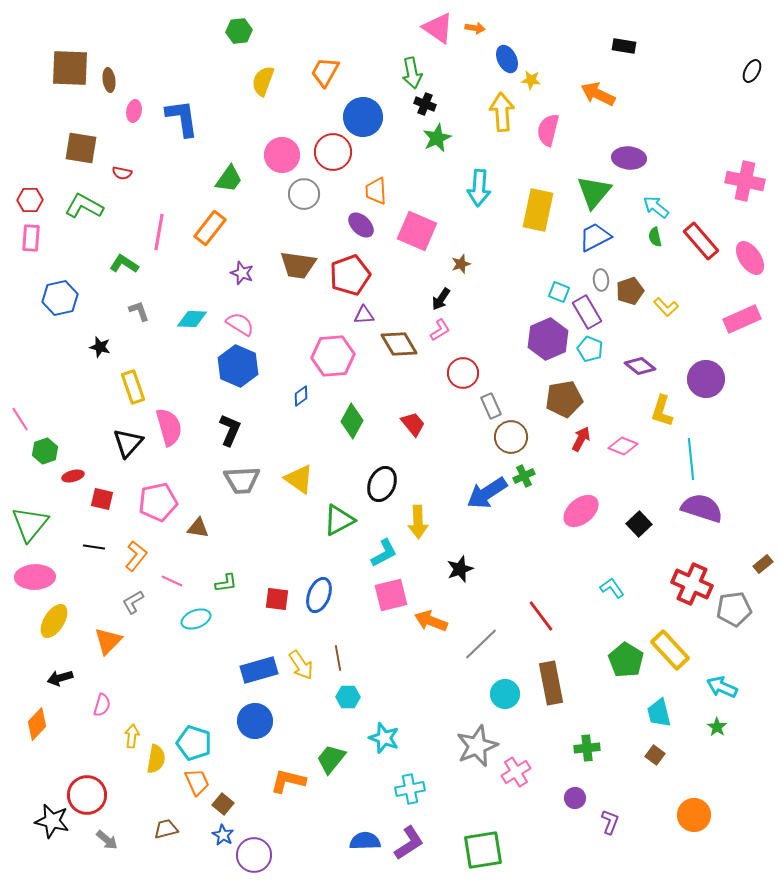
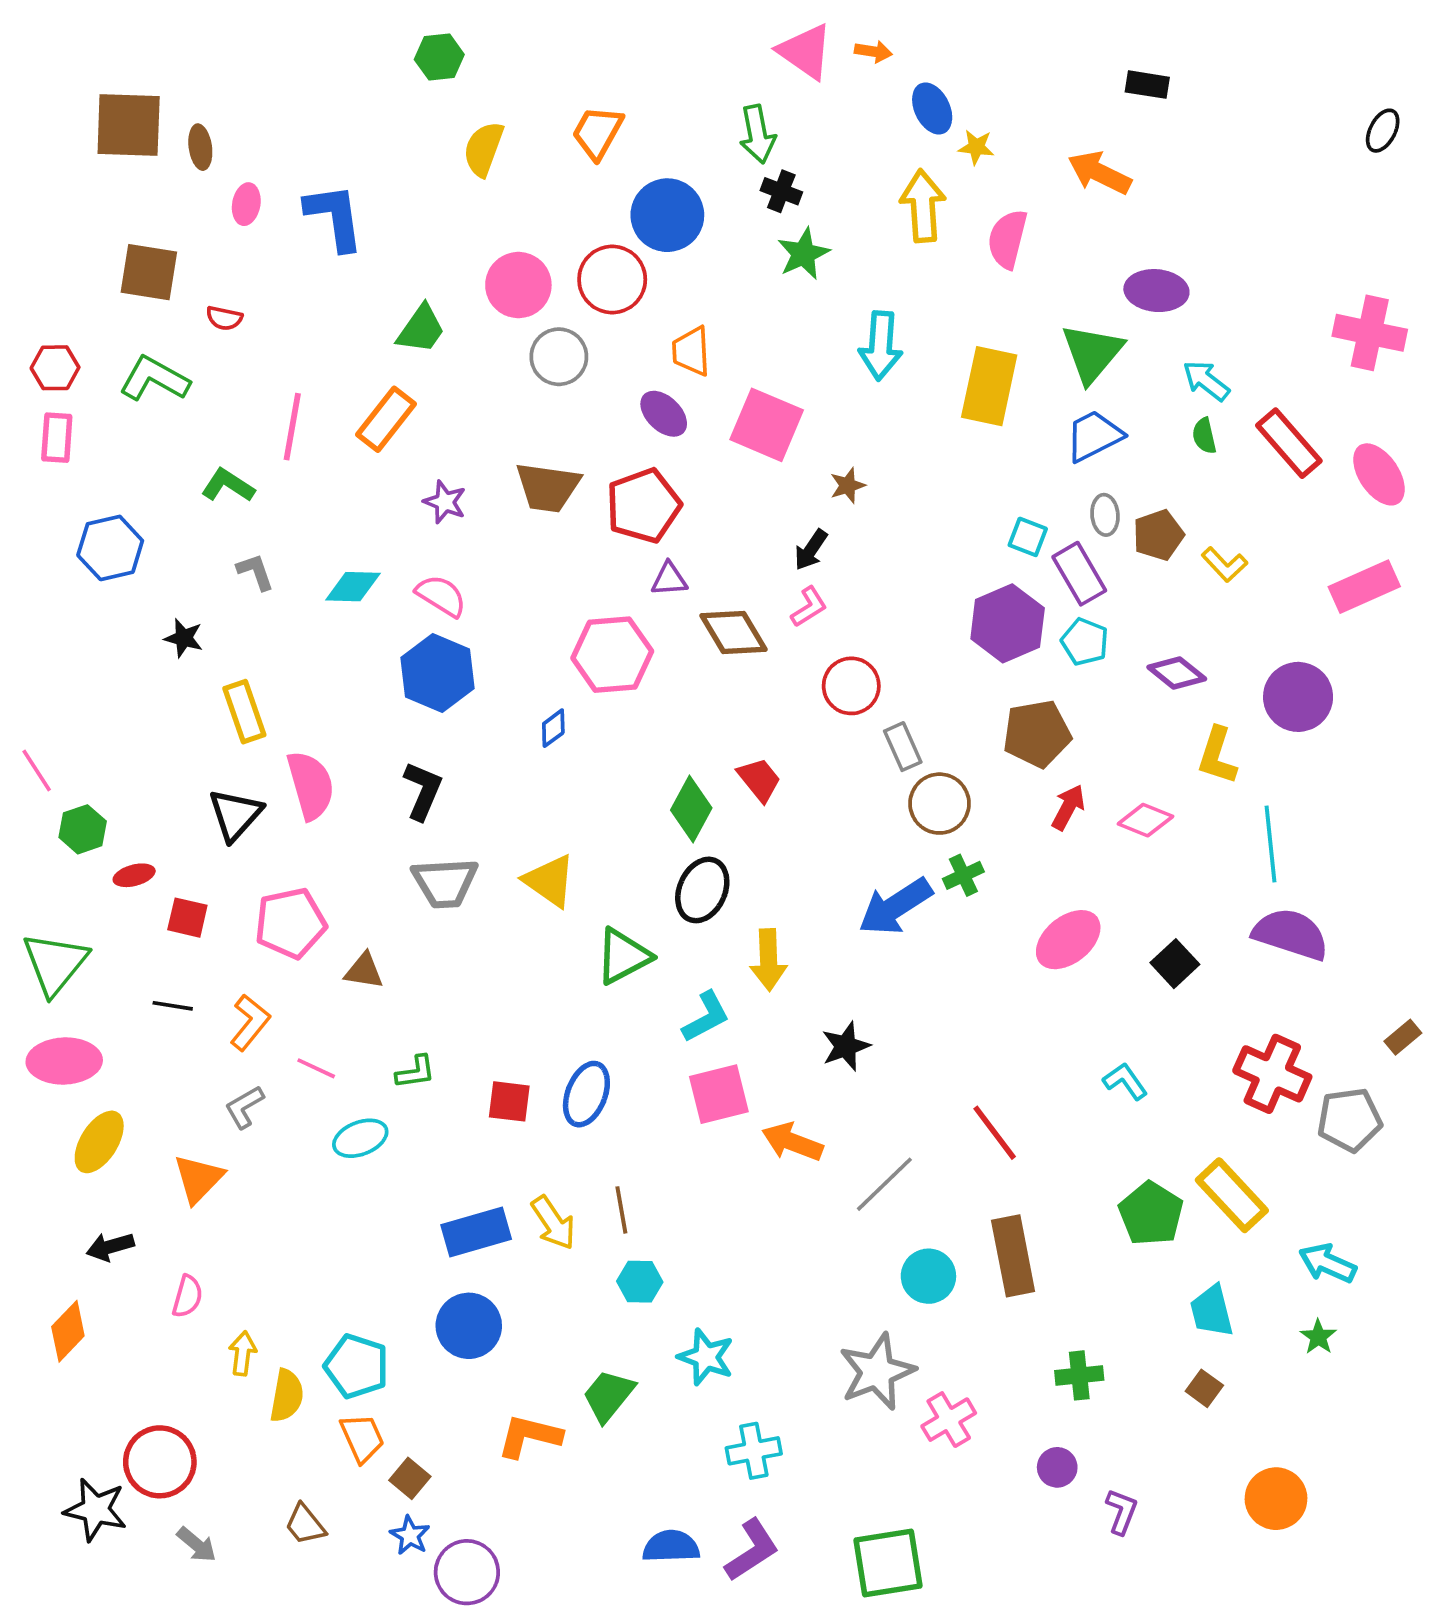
green diamond: (352, 421) -> (691, 809), moved
brown trapezoid: (166, 829) -> (305, 1524), turned -115

